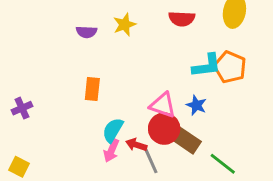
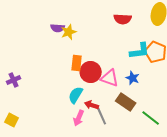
yellow star: (125, 25) -> (69, 32), moved
orange rectangle: (92, 89) -> (77, 63), moved
red circle: (164, 129) -> (91, 72), moved
pink arrow: (111, 151) -> (79, 118), moved

